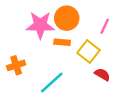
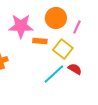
orange circle: (67, 18) -> (56, 18), moved
cyan line: (52, 83) -> (54, 74), moved

